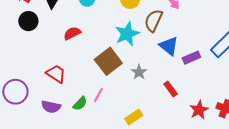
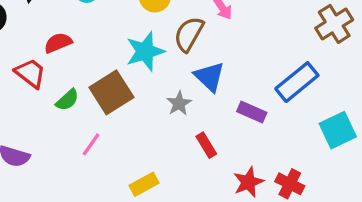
purple rectangle: (191, 58) -> (252, 112), moved, turned 42
gray star: (139, 72) -> (179, 103), moved
red trapezoid: (56, 74) -> (30, 73), moved
green semicircle: (80, 104) -> (67, 100), moved

